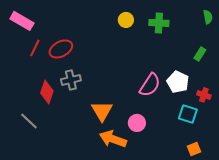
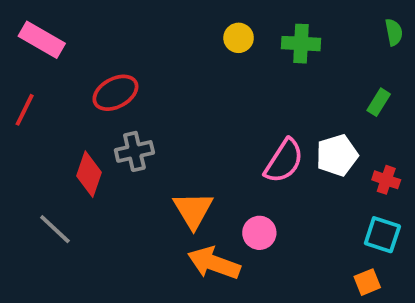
red line: (35, 48) -> (25, 110), moved
white pentagon: (178, 82) -> (337, 155), turned 30
cyan square: (188, 114) -> (382, 235), moved

